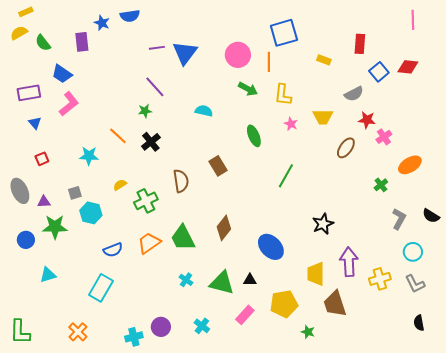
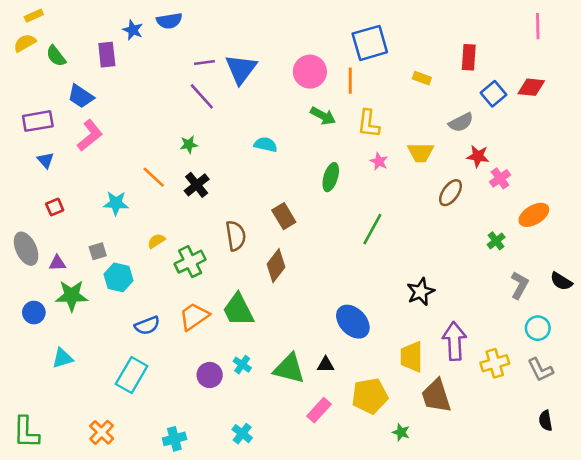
purple line: (155, 87) -> (202, 96), moved
green ellipse: (254, 136) -> (331, 177), turned 40
brown diamond: (224, 228) -> (276, 266), moved
cyan cross: (202, 326) -> (242, 434), moved
purple circle: (161, 327) -> (210, 375), moved

